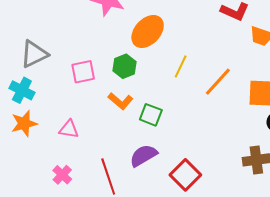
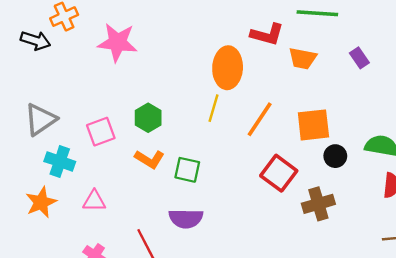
orange ellipse: (148, 31) -> (228, 68), moved, turned -32
cyan cross: (22, 90) -> (60, 161), moved
purple semicircle: (143, 155) -> (186, 219), turned -140
red square: (185, 175) -> (279, 173), moved

